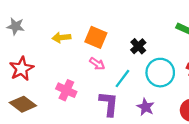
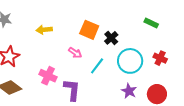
orange square: (96, 37) -> (89, 30), moved
purple L-shape: (109, 104) -> (72, 90), moved
purple star: (146, 107) -> (129, 91), moved

